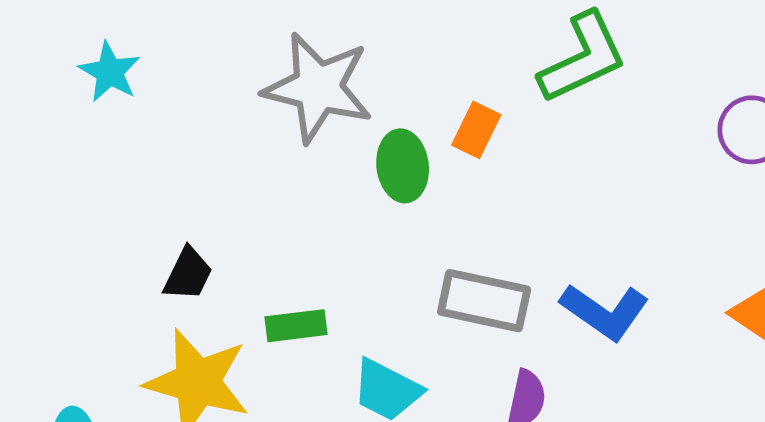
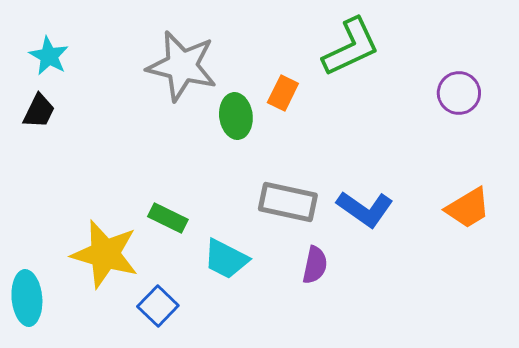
black trapezoid: (188, 274) -> (39, 111), moved
green rectangle: (296, 326) -> (168, 218), turned 33

